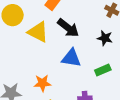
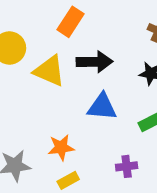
black arrow: (68, 28) -> (94, 62), turned -35

